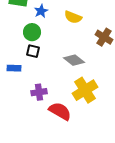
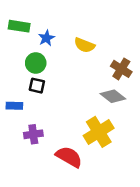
gray diamond: (74, 60) -> (113, 96), moved
purple cross: (39, 92) -> (33, 134), moved

